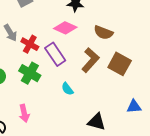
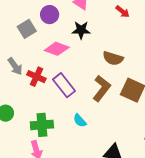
pink diamond: (65, 28) -> (57, 49), moved
green cross: (30, 73) -> (42, 125), moved, turned -30

